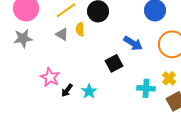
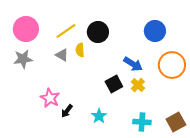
yellow cross: (169, 78) -> (138, 85), moved
cyan cross: (146, 88) -> (142, 122), moved
cyan star: (89, 91) -> (99, 116), moved

